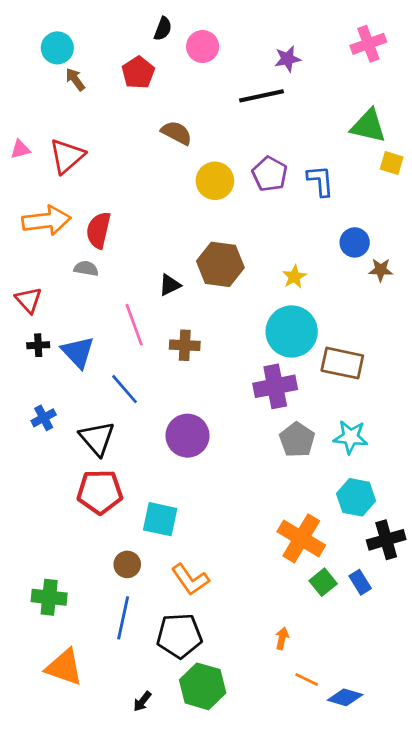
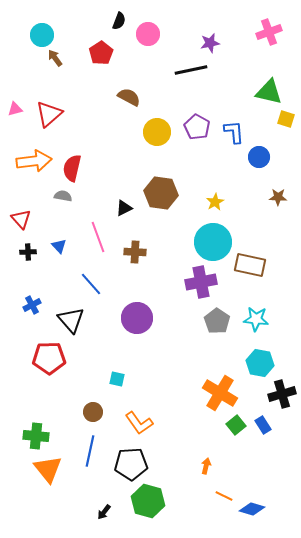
blue circle: (355, 242) -> (259, 157), moved
blue triangle: (78, 352) -> (59, 246), moved, size x0.6
red pentagon: (100, 492) -> (49, 358), moved
cyan square: (160, 519) -> (117, 379), size x0.6
orange triangle: (64, 667) -> (48, 469), moved, turned 32

